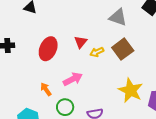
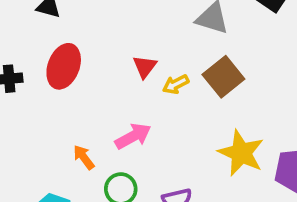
red ellipse: (48, 49) -> (64, 66), moved

